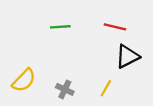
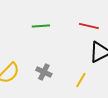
gray cross: (65, 89) -> (44, 72), moved

